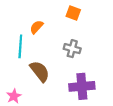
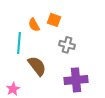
orange square: (73, 13) -> (54, 20), moved
orange semicircle: (37, 27) -> (34, 25), turned -72

